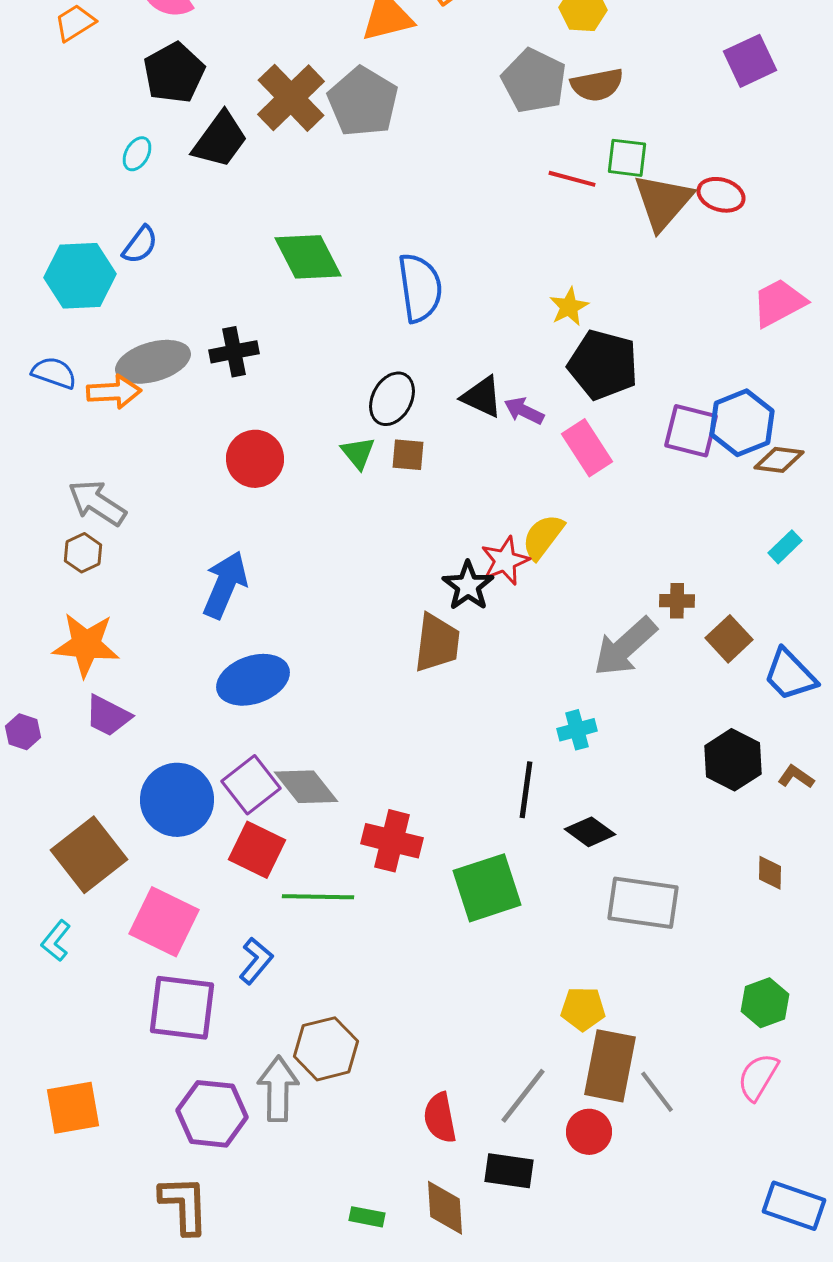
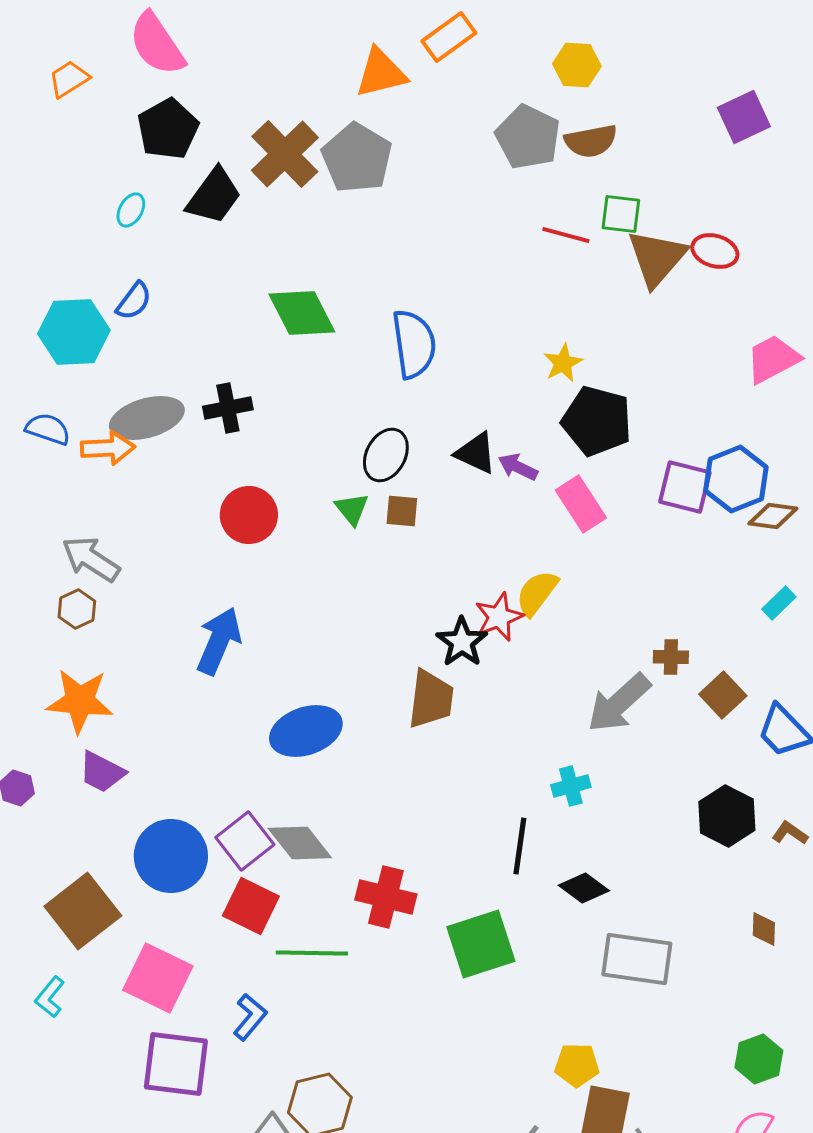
blue ellipse: (253, 680) -> (306, 731), moved

